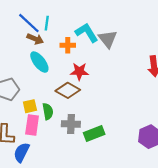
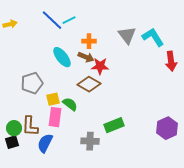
cyan line: (47, 23) -> (69, 20), turned 56
cyan L-shape: (87, 33) -> (153, 37), moved
brown arrow: (35, 39) -> (86, 57), moved
green semicircle: (48, 111) -> (70, 104), turned -42
gray cross: (71, 124) -> (90, 141), moved

